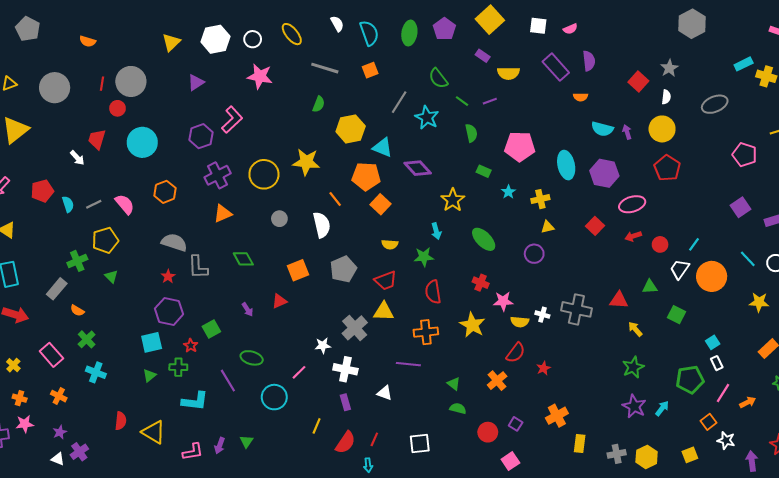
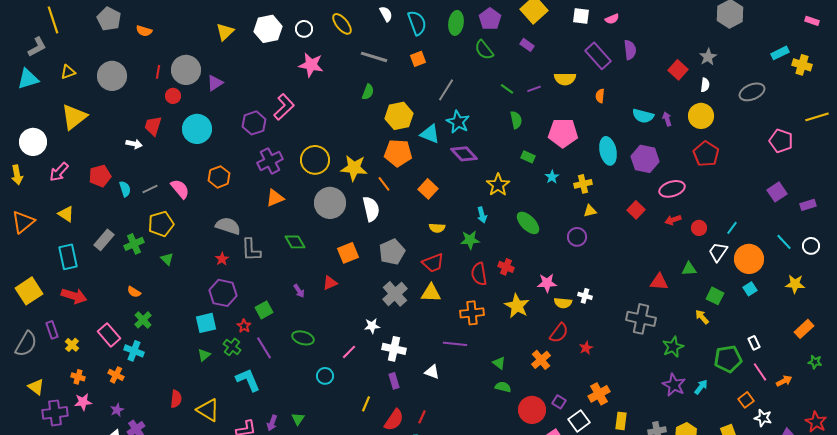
gray pentagon: (28, 29) -> (109, 19), moved
yellow semicircle: (508, 73) -> (565, 79), moved
green semicircle: (438, 78) -> (484, 50), moved
purple triangle: (196, 83) -> (215, 83), moved
orange semicircle: (581, 97) -> (600, 96), moved, turned 96
cyan star: (427, 118) -> (458, 122), moved
white arrow: (77, 158) -> (134, 144), turned -35
yellow star: (306, 162) -> (354, 168), moved
orange pentagon: (366, 176) -> (398, 153), moved
gray circle: (279, 219) -> (330, 203), size x2.0
red cross: (481, 283) -> (506, 267), moved
gray rectangle: (57, 289) -> (104, 240), moved
gray cross: (576, 309) -> (641, 319), moved
gray cross: (355, 328) -> (395, 294), moved
yellow arrow: (635, 329) -> (702, 317), moved
cyan square: (713, 342) -> (750, 289), moved
green cross: (178, 367) -> (232, 347), turned 36
cyan cross: (96, 372) -> (134, 351), moved
purple line: (228, 381) -> (264, 348), moved
pink line: (723, 393) -> (760, 372), turned -66
cyan circle: (274, 397) -> (325, 376), size x0.7
cyan L-shape: (195, 401) -> (248, 380), turned -120
red circle: (488, 432) -> (532, 410), size x1.4
white square: (420, 444) -> (579, 421), moved, turned -30

